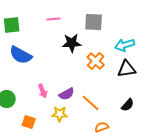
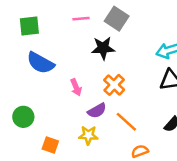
gray square: (94, 22) -> (117, 19), moved, turned 30
orange cross: (96, 61) -> (114, 85), moved
pink arrow: (43, 91) -> (76, 87), moved

